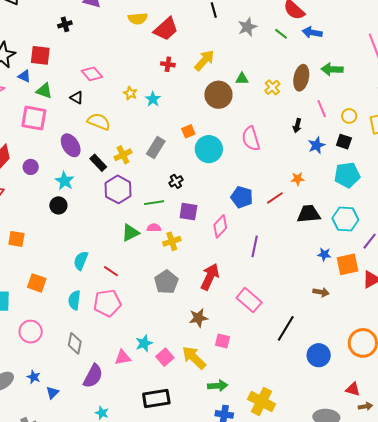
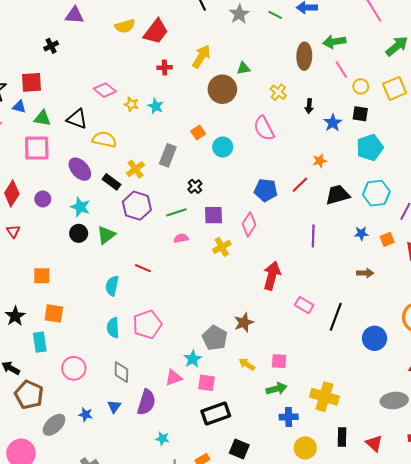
pink diamond: (92, 74) -> (105, 90), moved
yellow cross: (272, 87) -> (278, 92), moved
black triangle: (77, 98) -> (77, 119), size x1.5
pink line: (322, 109) -> (341, 69), moved
cyan circle: (209, 149) -> (223, 147), size x0.7
green triangle: (130, 233) -> (106, 235), moved
yellow cross: (172, 241) -> (222, 247), moved
purple line: (255, 246) -> (313, 236), moved
orange square: (347, 264) -> (387, 239), size x0.6
red line: (111, 271) -> (143, 268), moved
red arrow: (210, 277) -> (272, 276), moved
gray pentagon: (166, 282) -> (215, 338), moved
orange square: (37, 283) -> (54, 313), moved
pink rectangle: (249, 300) -> (304, 305), moved, size x0.7
pink square: (222, 341) -> (279, 361), moved
pink square: (165, 357) -> (207, 383), moved, turned -30
yellow arrow: (194, 358) -> (247, 364), size x0.6
blue triangle: (52, 393) -> (114, 406), moved

